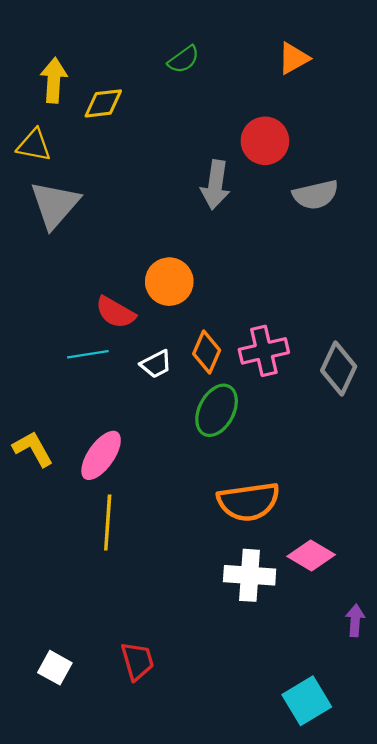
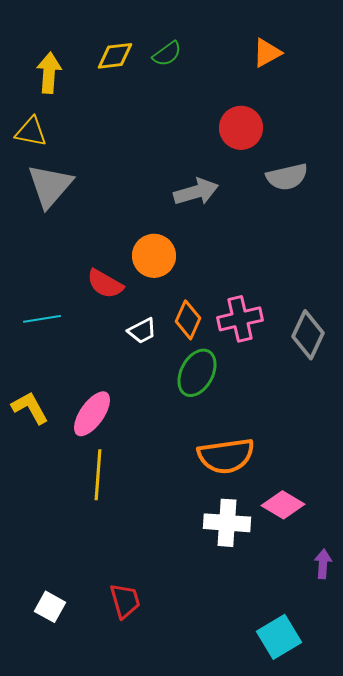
yellow diamond: (103, 103) -> (115, 56), moved
gray arrow: (215, 185) -> (196, 192), moved, turned -114
cyan line: (88, 354) -> (42, 319), moved

